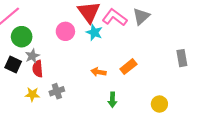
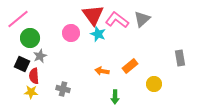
red semicircle: (38, 69) -> (34, 76), moved
gray cross: (57, 91) -> (63, 89), turned 32
yellow star: (32, 94) -> (31, 92), moved
yellow circle: (159, 104) -> (154, 84), moved

